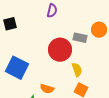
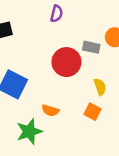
yellow semicircle: (77, 70) -> (100, 87), moved

